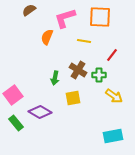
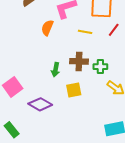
red line: (112, 55) -> (114, 30), moved
brown cross: (78, 70) -> (79, 61), turned -30
green rectangle: (16, 123) -> (12, 130), moved

